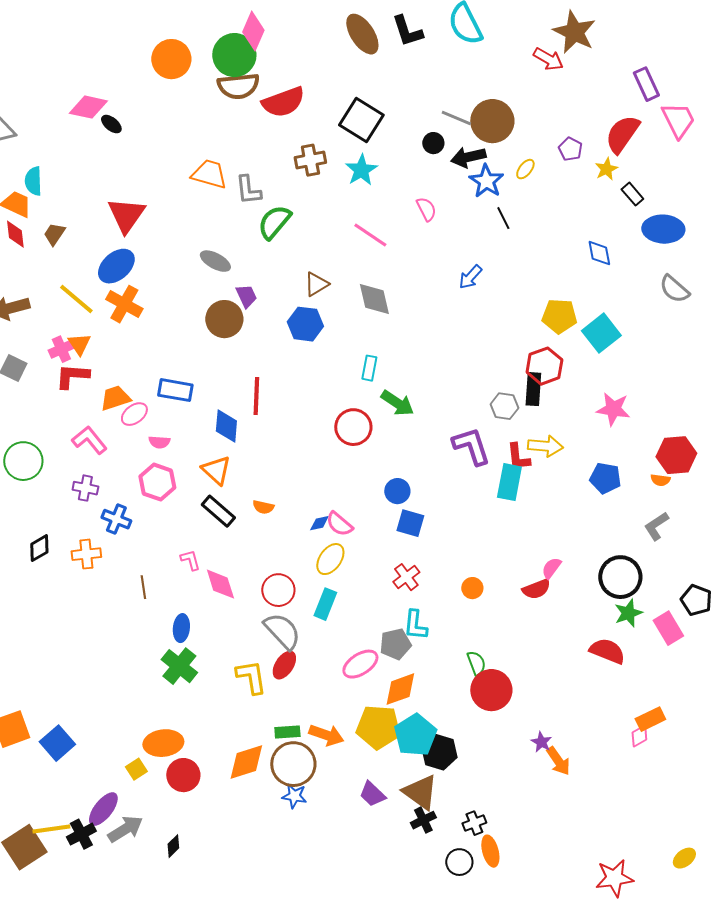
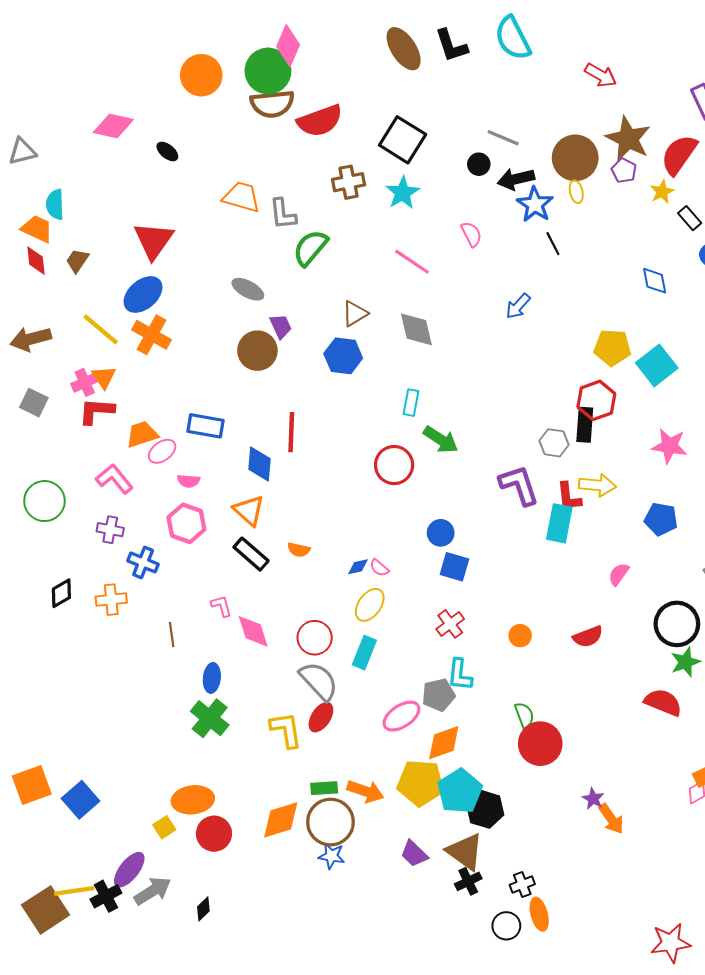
brown star: (574, 32) -> (628, 139), moved
brown circle: (492, 121) -> (575, 158), moved
black ellipse: (111, 124) -> (167, 151), moved
yellow ellipse: (525, 169) -> (576, 192), turned -50
pink semicircle: (339, 524) -> (379, 568), size x0.7
pink semicircle: (551, 568) -> (619, 574), moved

